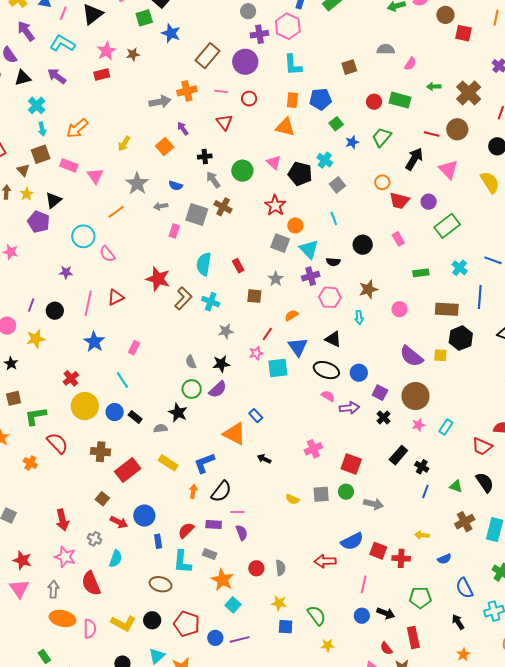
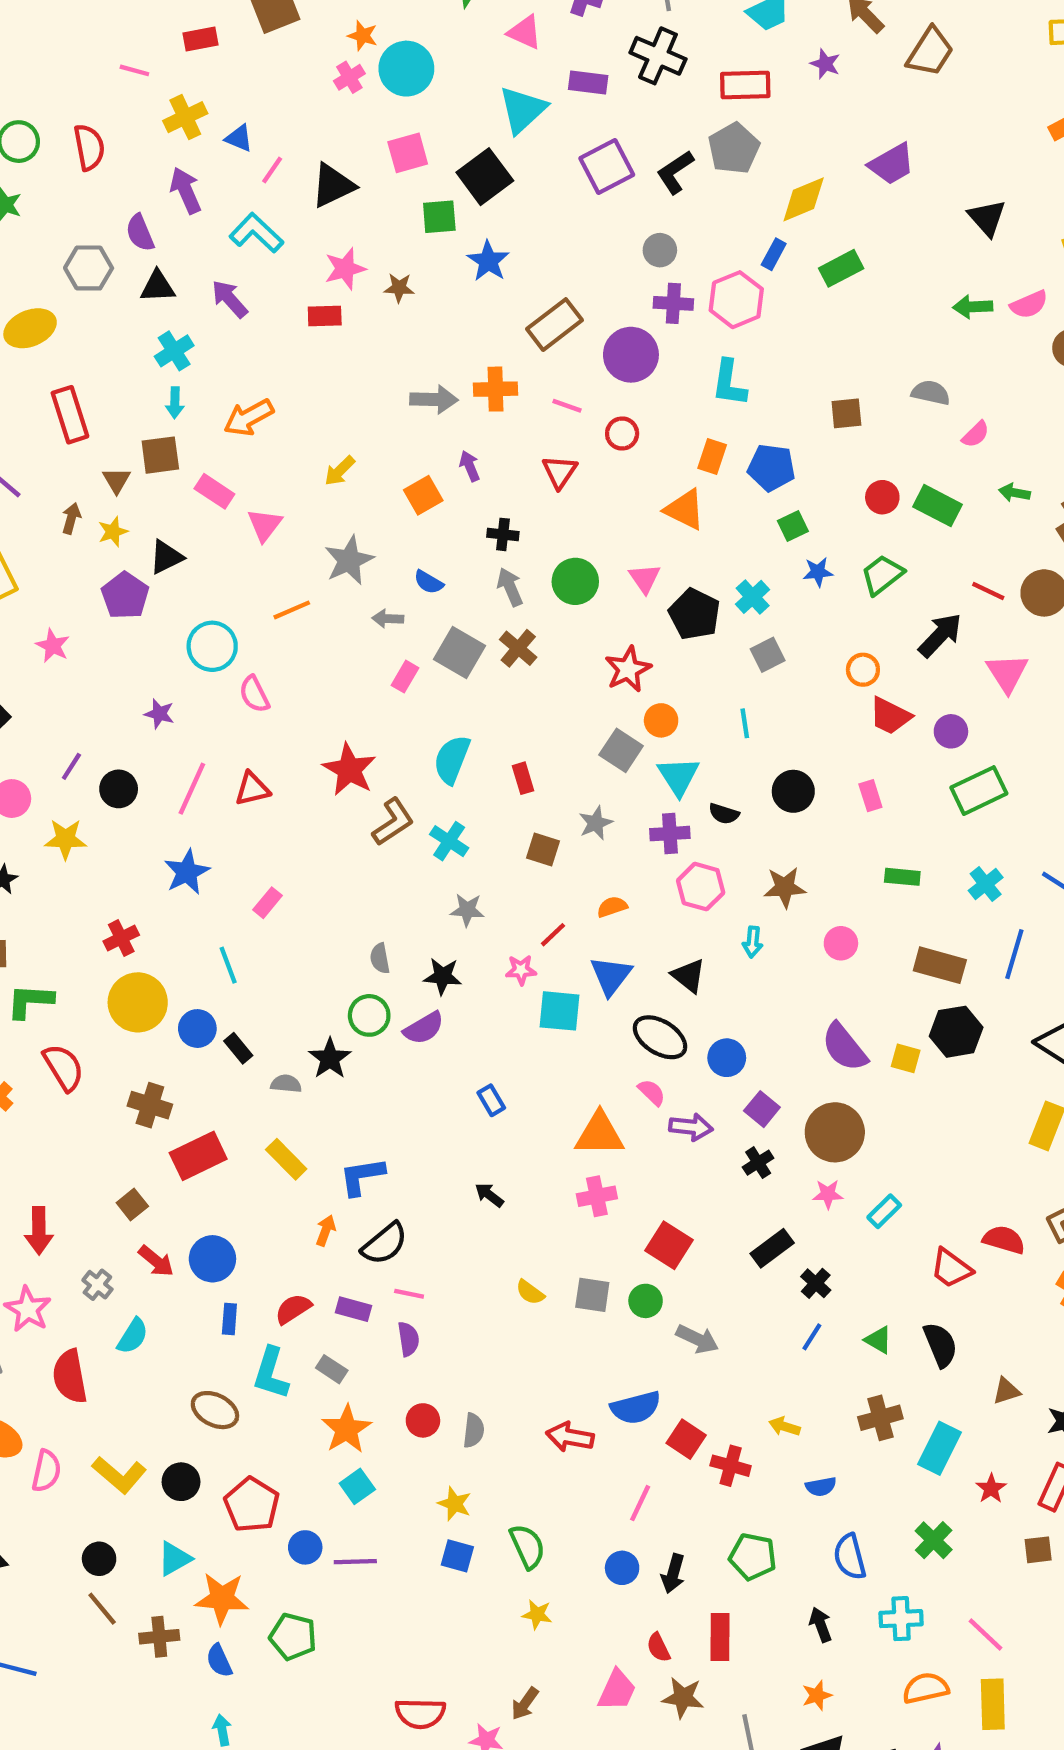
orange triangle: (234, 434) -> (600, 1134), moved, turned -40
black arrow: (386, 613) -> (673, 1574), turned 72

